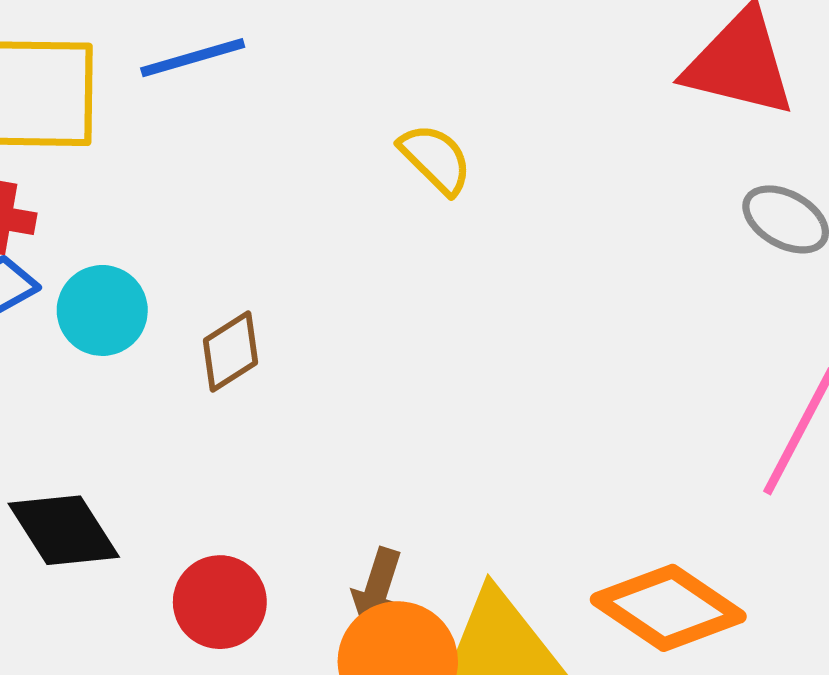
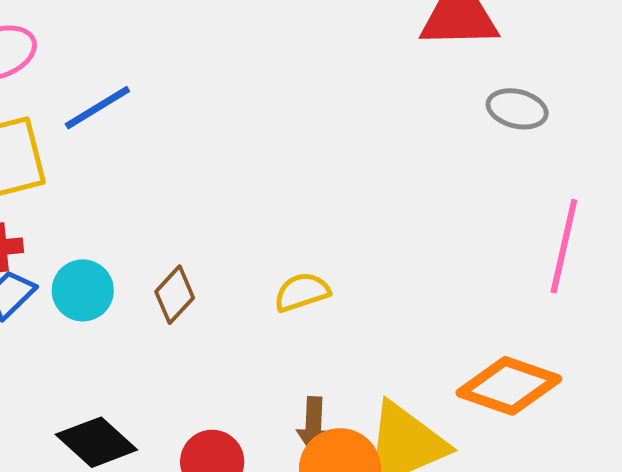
yellow semicircle: (436, 159) -> (302, 292), moved, turned -48

